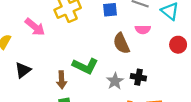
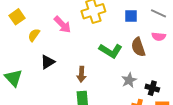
green L-shape: (85, 66) -> (111, 51), moved
black cross: (138, 77) -> (152, 88), moved

